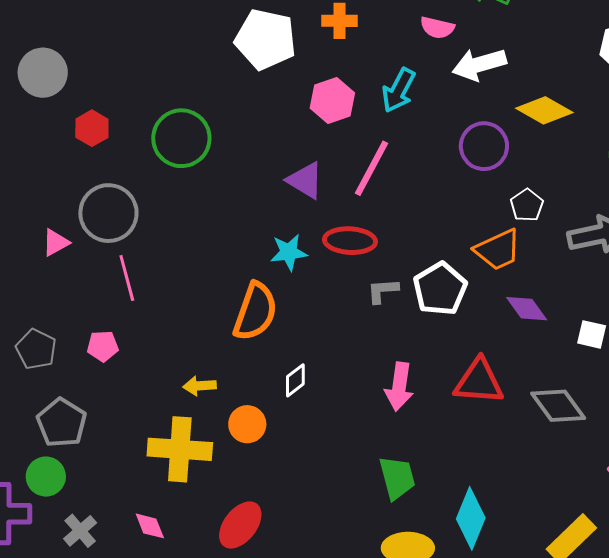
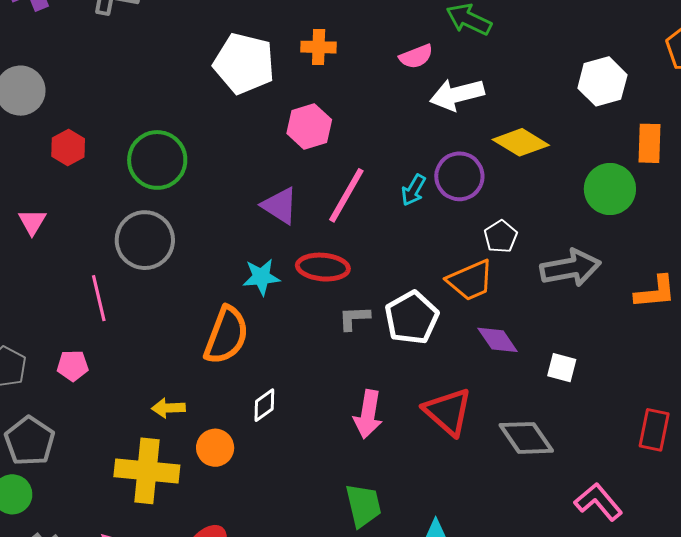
pink semicircle: (437, 28) -> (416, 56), turned -36
cyan arrow: (399, 90) -> (413, 190), moved, size x0.7
gray circle: (108, 213) -> (145, 240), moved
pink triangle: (56, 242) -> (32, 222), moved, turned -32
red triangle: (479, 382) -> (448, 412), turned 36

